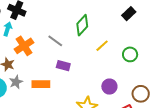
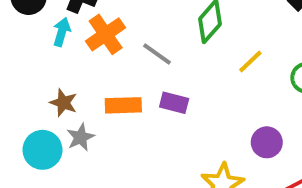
orange cross: (24, 46) -> (106, 34), moved
orange rectangle: (41, 84) -> (123, 105), moved

